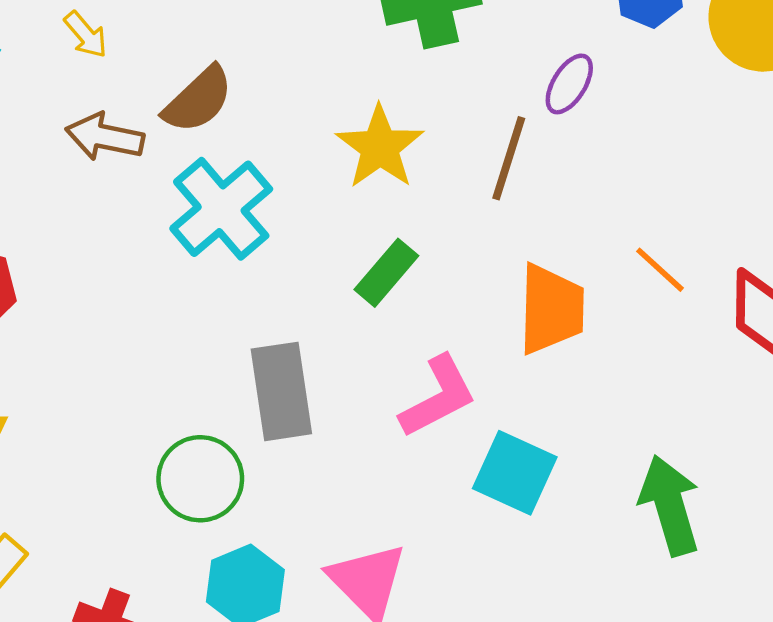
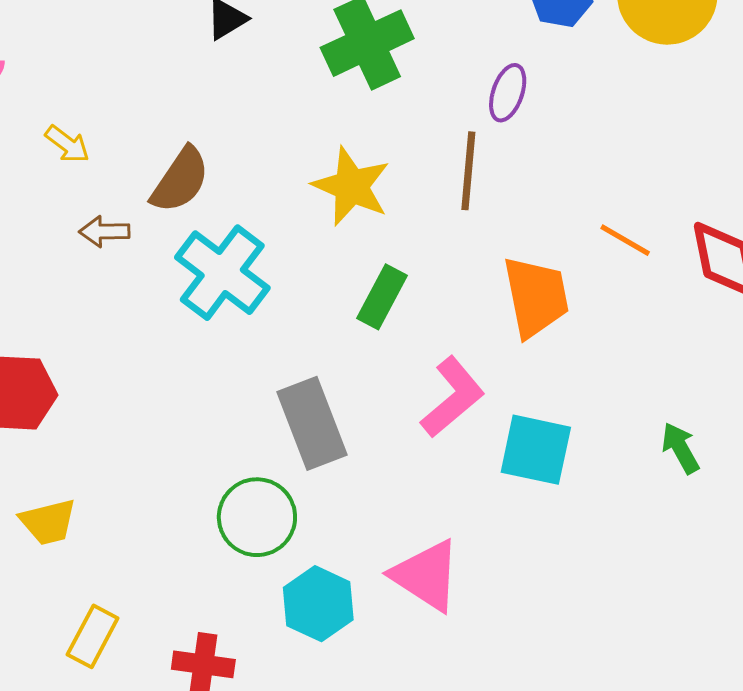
brown arrow: (105, 137) -> (104, 232), size x0.7
green arrow: (670, 505) -> (680, 448), size x0.6

